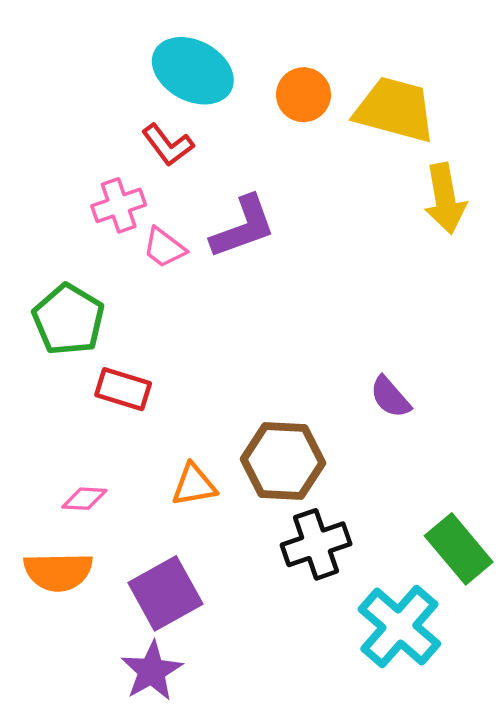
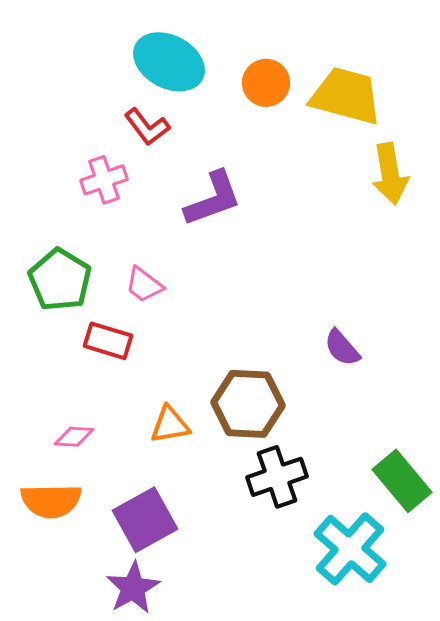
pink trapezoid: (164, 248) -> (144, 285), moved

